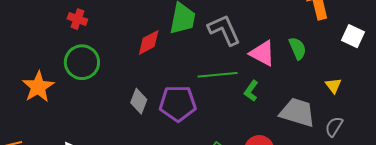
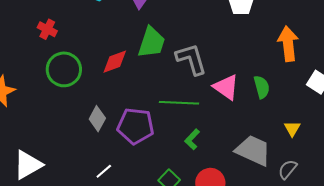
green circle: (82, 62) -> (64, 69), moved
green L-shape: (251, 91) -> (192, 139), moved

